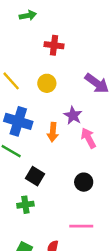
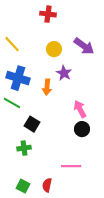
yellow circle: (47, 83) -> (54, 49), moved
pink arrow: (88, 138) -> (80, 109), moved
black circle: (84, 182) -> (82, 129), moved

